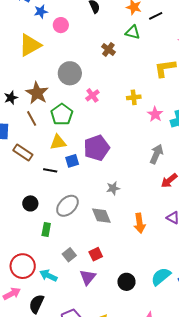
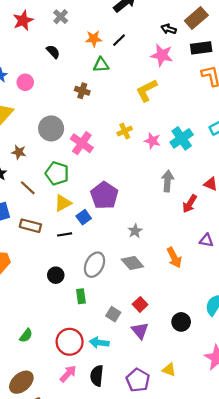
brown star: (37, 93) -> (19, 152), moved, size x0.6
pink cross: (92, 95) -> (82, 143), size x1.5

